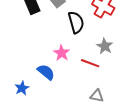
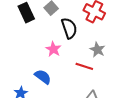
pink star: (62, 53) -> (53, 49), moved

